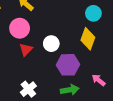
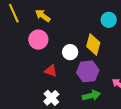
yellow diamond: (88, 39) -> (93, 45), moved
red triangle: (26, 50) -> (51, 71), moved, turned -48

